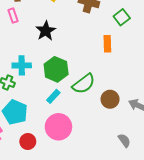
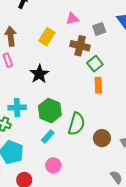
green square: (122, 17) -> (95, 64), moved
green semicircle: (84, 84) -> (76, 124), turned -35
pink circle: (58, 127) -> (53, 165), size x0.6

